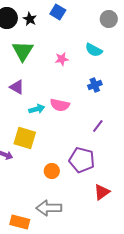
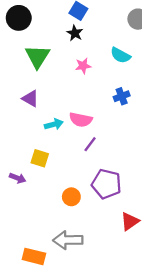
black star: (30, 19) -> (75, 33), moved
purple line: (98, 126) -> (90, 144), moved
yellow square: (25, 138) -> (40, 158), size x0.7

